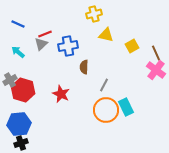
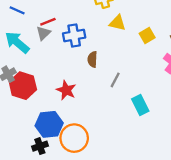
cyan arrow: (18, 52) -> (17, 42), size x1.6
orange circle: (106, 110) -> (74, 138), moved
blue hexagon: (19, 124) -> (49, 124), moved
black cross: (21, 143) -> (40, 146), moved

